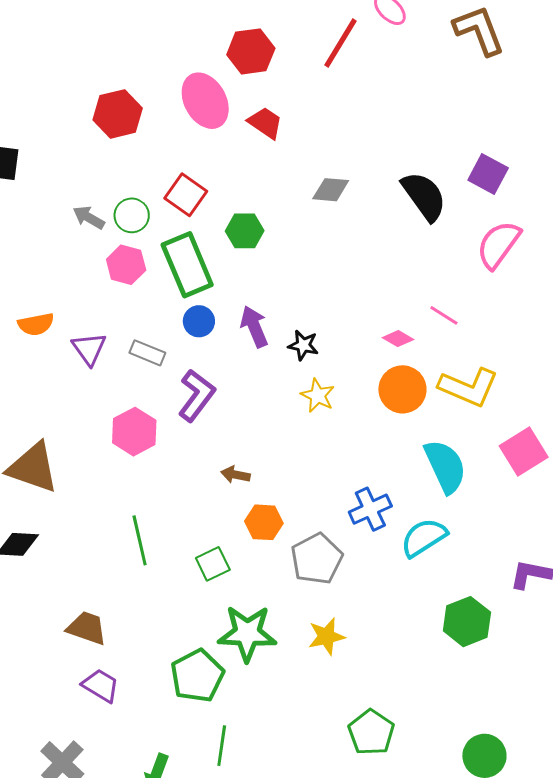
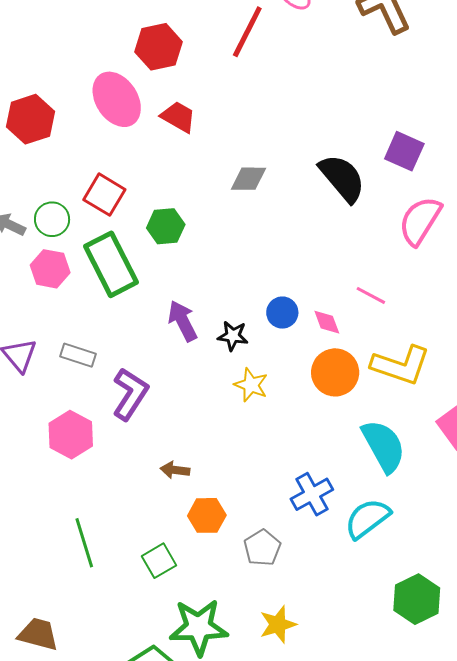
blue circle: (199, 321) -> (282, 313), moved
pink diamond: (398, 339) -> (327, 322), turned 44
gray pentagon: (317, 559) -> (262, 548), size x0.7

